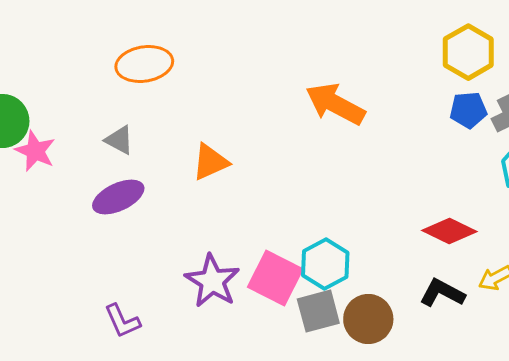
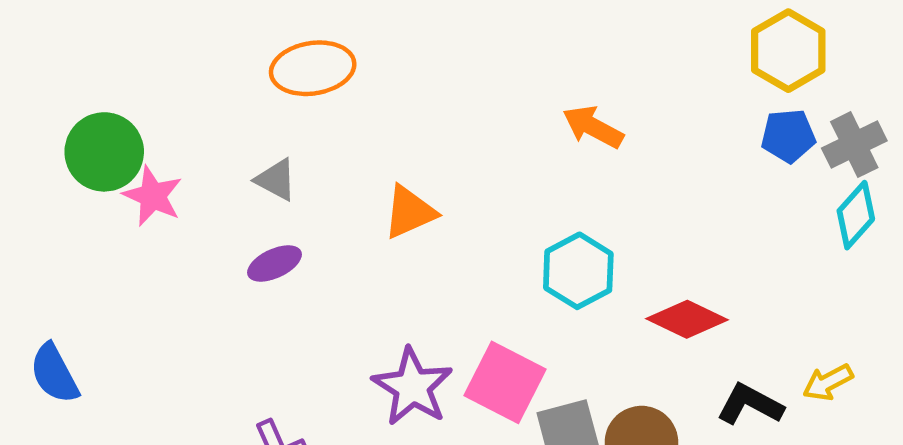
orange arrow: (335, 104) -> (593, 127), size x0.7
purple ellipse: (118, 197) -> (275, 263), size x0.7
red diamond: (449, 231) -> (687, 319), moved
cyan hexagon: (325, 264) -> (578, 271), moved

